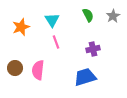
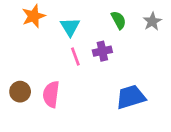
orange star: (21, 27) -> (34, 16), moved
purple cross: (93, 49) -> (102, 51), moved
blue trapezoid: (85, 77) -> (131, 97), moved

